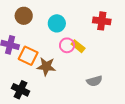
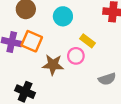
pink circle: (67, 45) -> (76, 56), moved
orange square: (28, 56) -> (32, 41), moved

